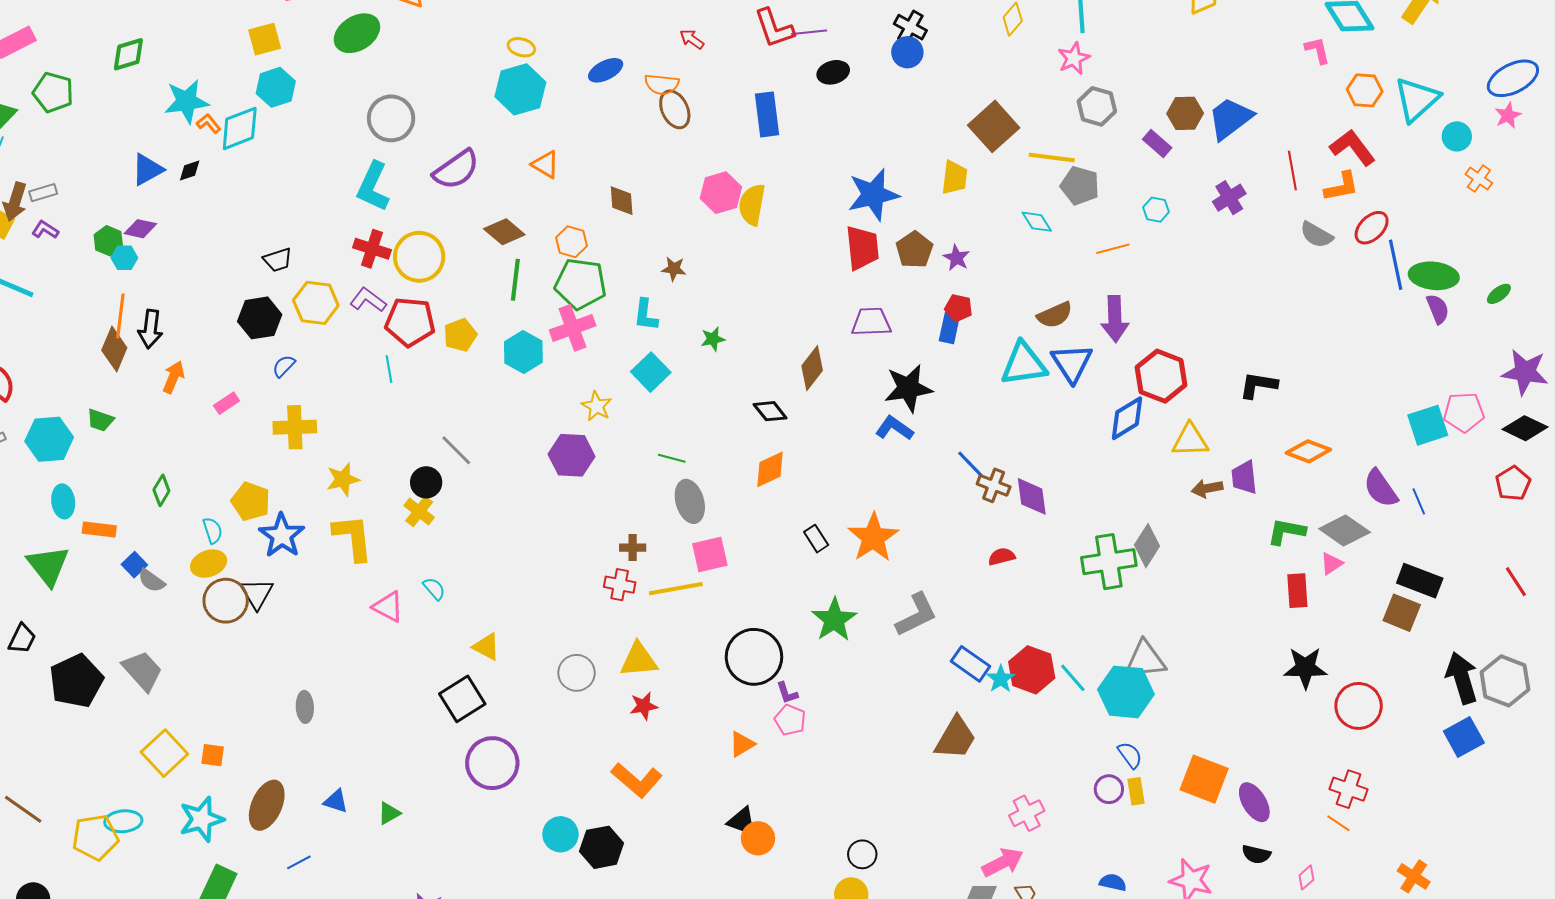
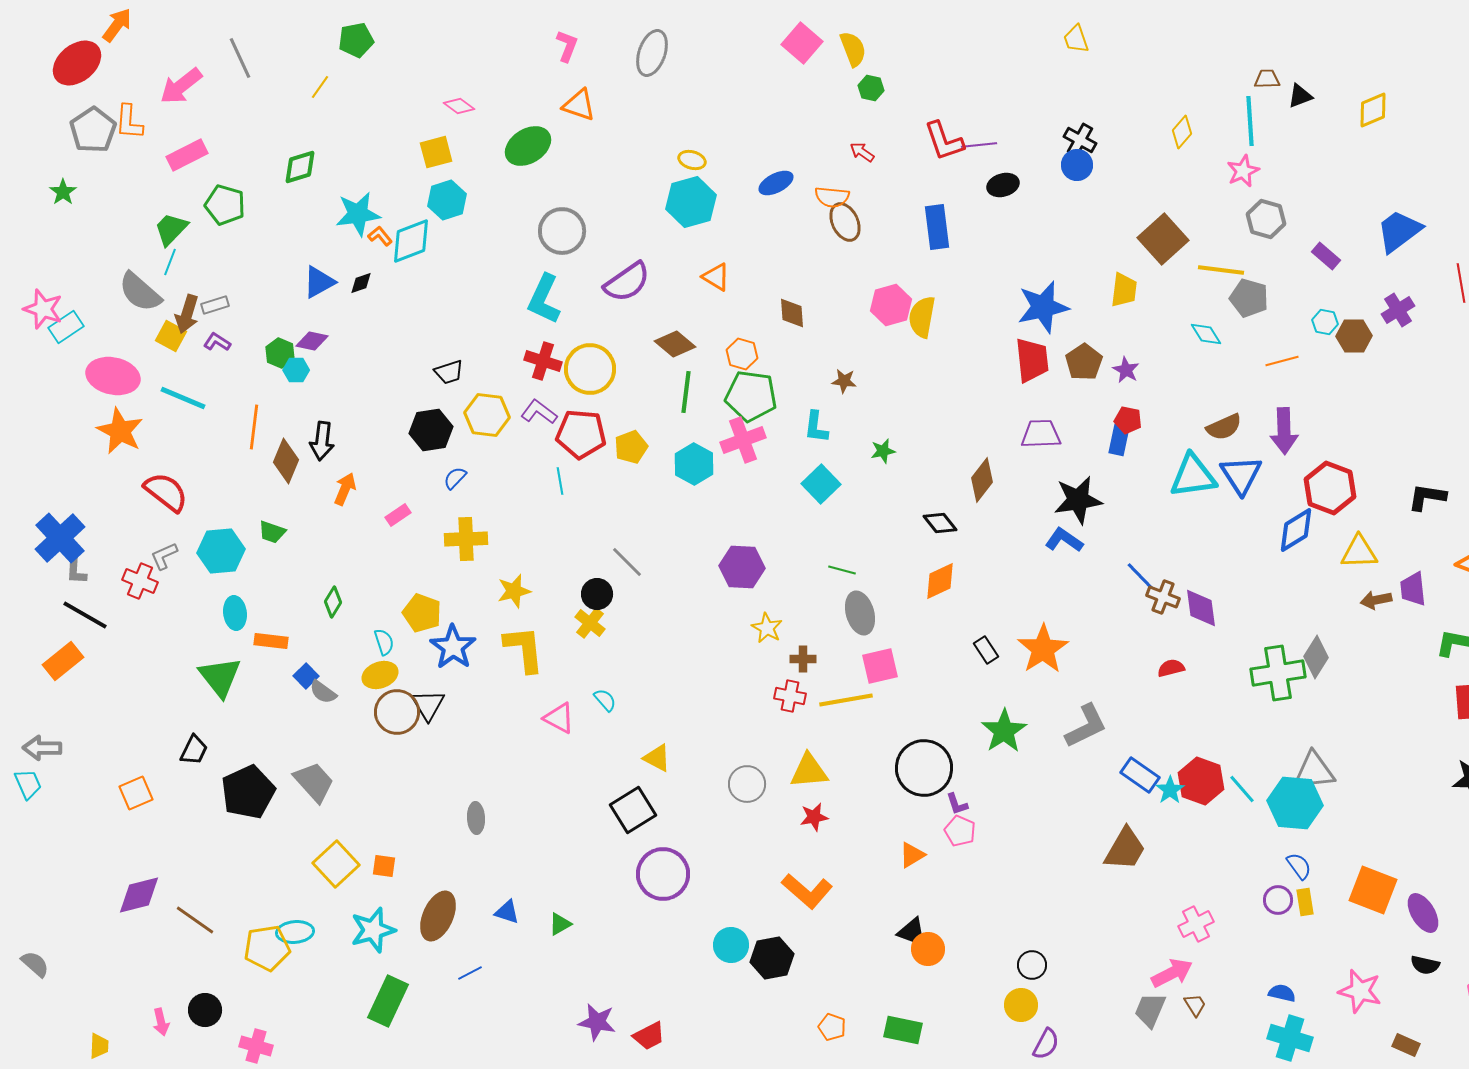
brown hexagon: (1185, 113) -> (1354, 336), moved
orange line: (120, 316) -> (254, 427), moved
yellow star: (597, 406) -> (767, 628), moved

